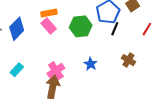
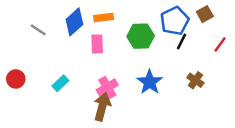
pink rectangle: (49, 26) -> (97, 44), moved, turned 35
blue diamond: (17, 29) -> (74, 22), moved
blue star: (91, 64) -> (150, 82), size x1.5

